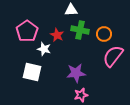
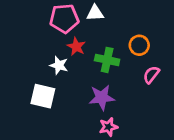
green cross: (80, 30) -> (107, 60), moved
pink pentagon: (27, 31) -> (64, 18), moved, turned 30
pink semicircle: (113, 56) -> (151, 75), size x0.6

